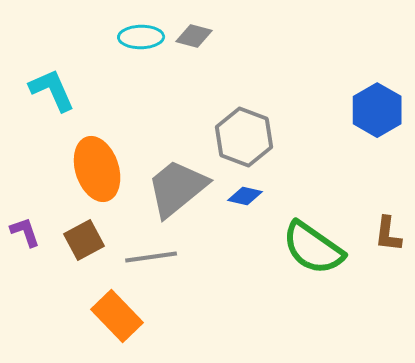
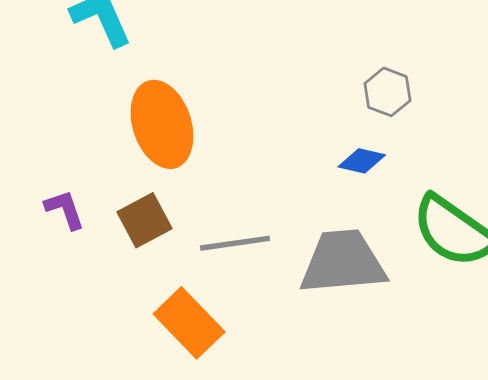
gray hexagon: (244, 137) -> (387, 92), moved, size x0.6
gray trapezoid: (177, 188) -> (343, 262), moved, turned 34

